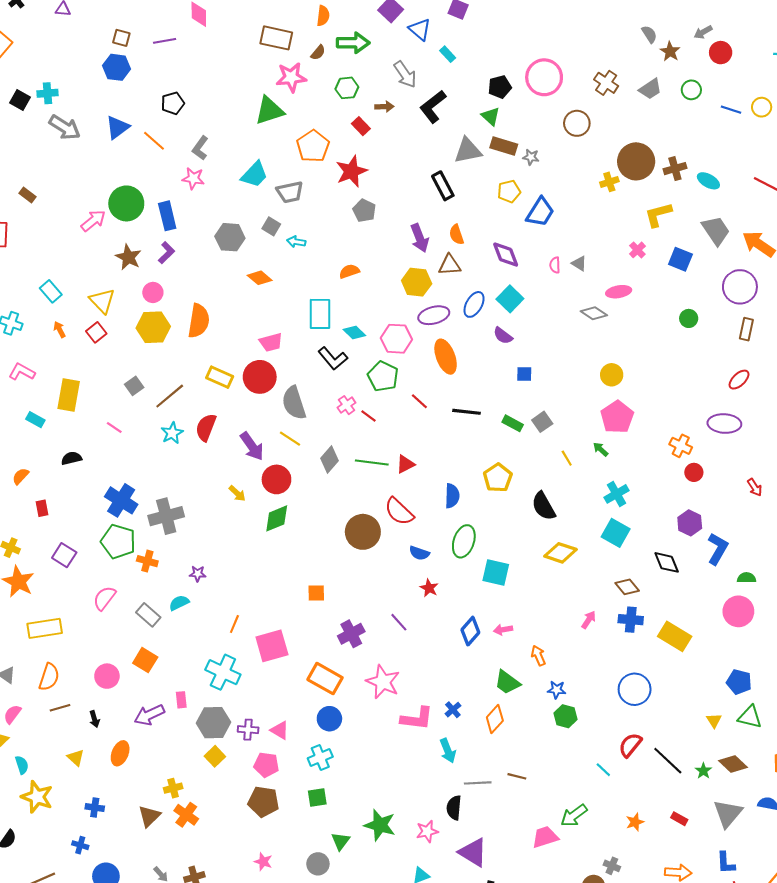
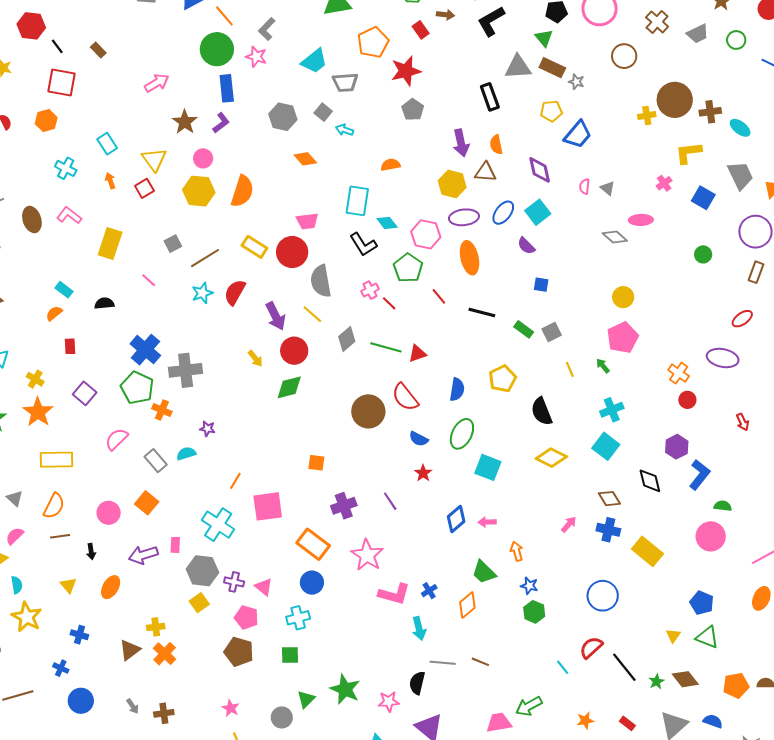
green circle: (126, 203) -> (217, 49), moved
cyan rectangle: (35, 420) -> (64, 290), moved

